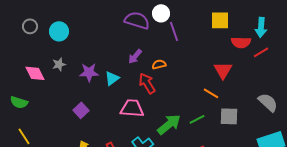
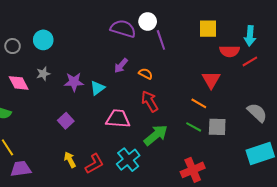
gray circle: (30, 26) -> (13, 46), moved
orange semicircle: (159, 64) -> (146, 74), turned 40
red arrow: (147, 83) -> (150, 101), moved
green line: (197, 119) -> (194, 127), moved, turned 56

